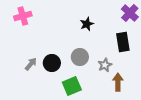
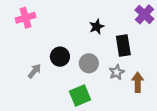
black rectangle: (123, 42) -> (123, 46), moved
black circle: (52, 63) -> (60, 57), moved
brown arrow: (118, 82) -> (138, 82), moved

